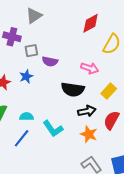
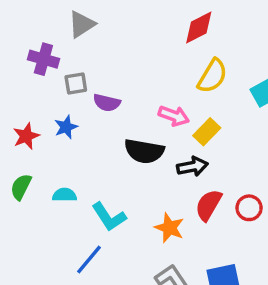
red diamond: (91, 23) -> (199, 27), moved
yellow rectangle: (109, 91) -> (207, 132), moved
black arrow: (87, 111) -> (192, 166), moved
blue line: (22, 138) -> (89, 260), moved

